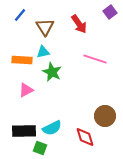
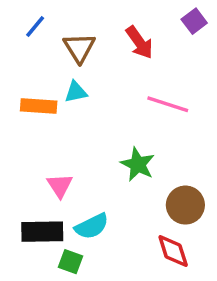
green star: (52, 72) -> (138, 164), moved
pink triangle: (26, 90) -> (60, 186), moved, turned -35
red diamond: (85, 137) -> (173, 251), moved

